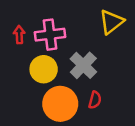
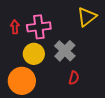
orange circle: (60, 104) -> (22, 81), moved

